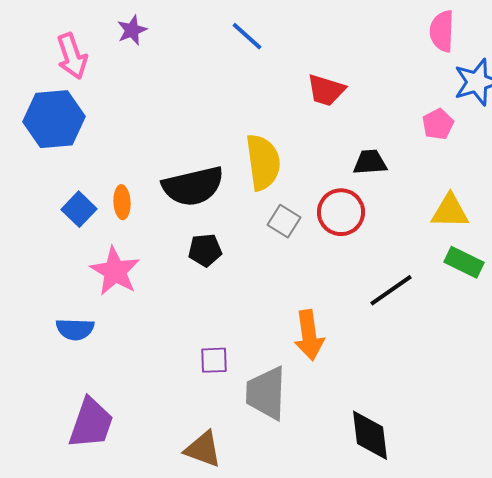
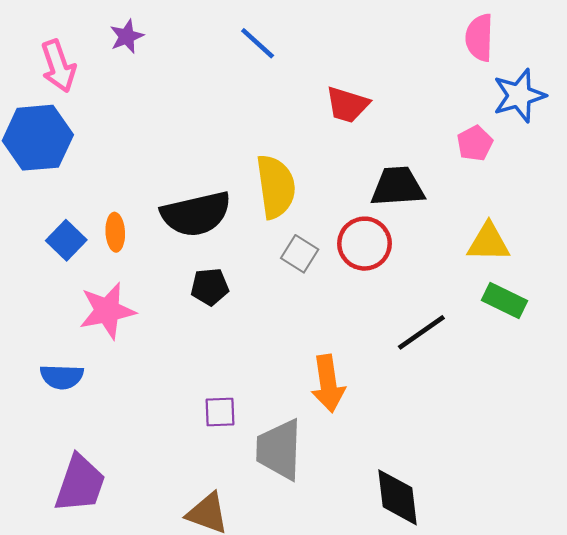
black trapezoid: (370, 162) -> (397, 187), size x1.4
pink star: (115, 271) -> (107, 311), turned 30

